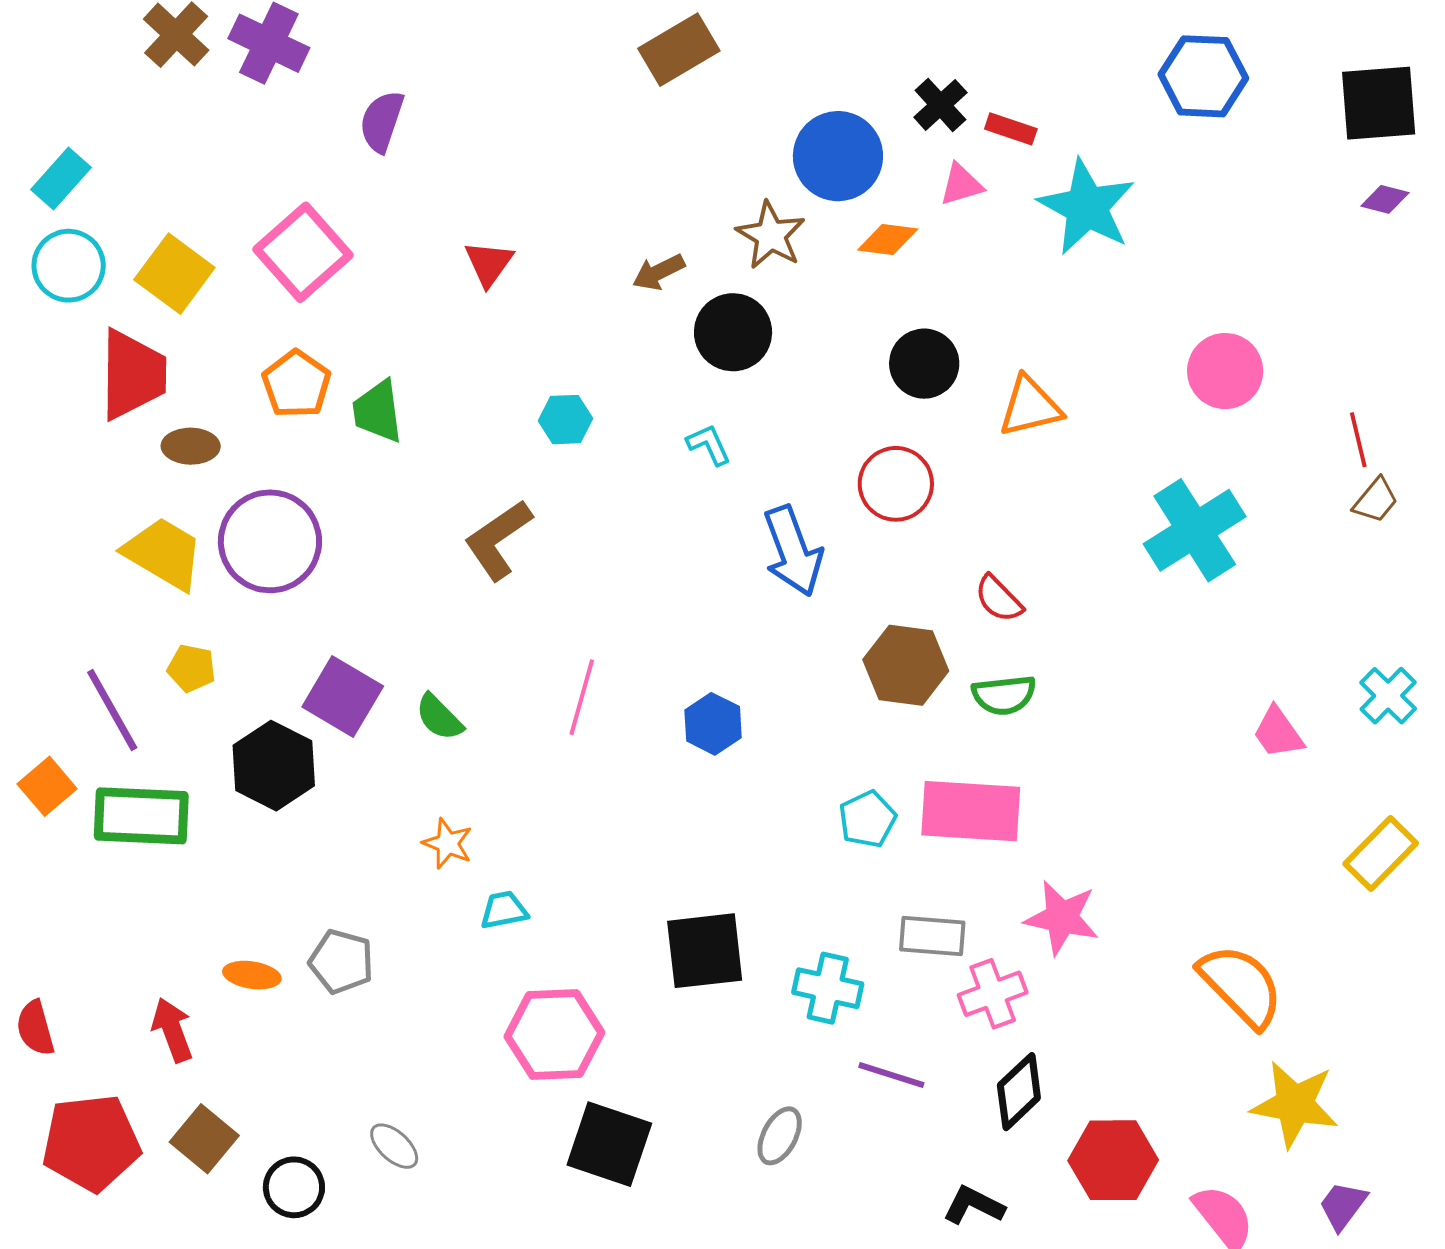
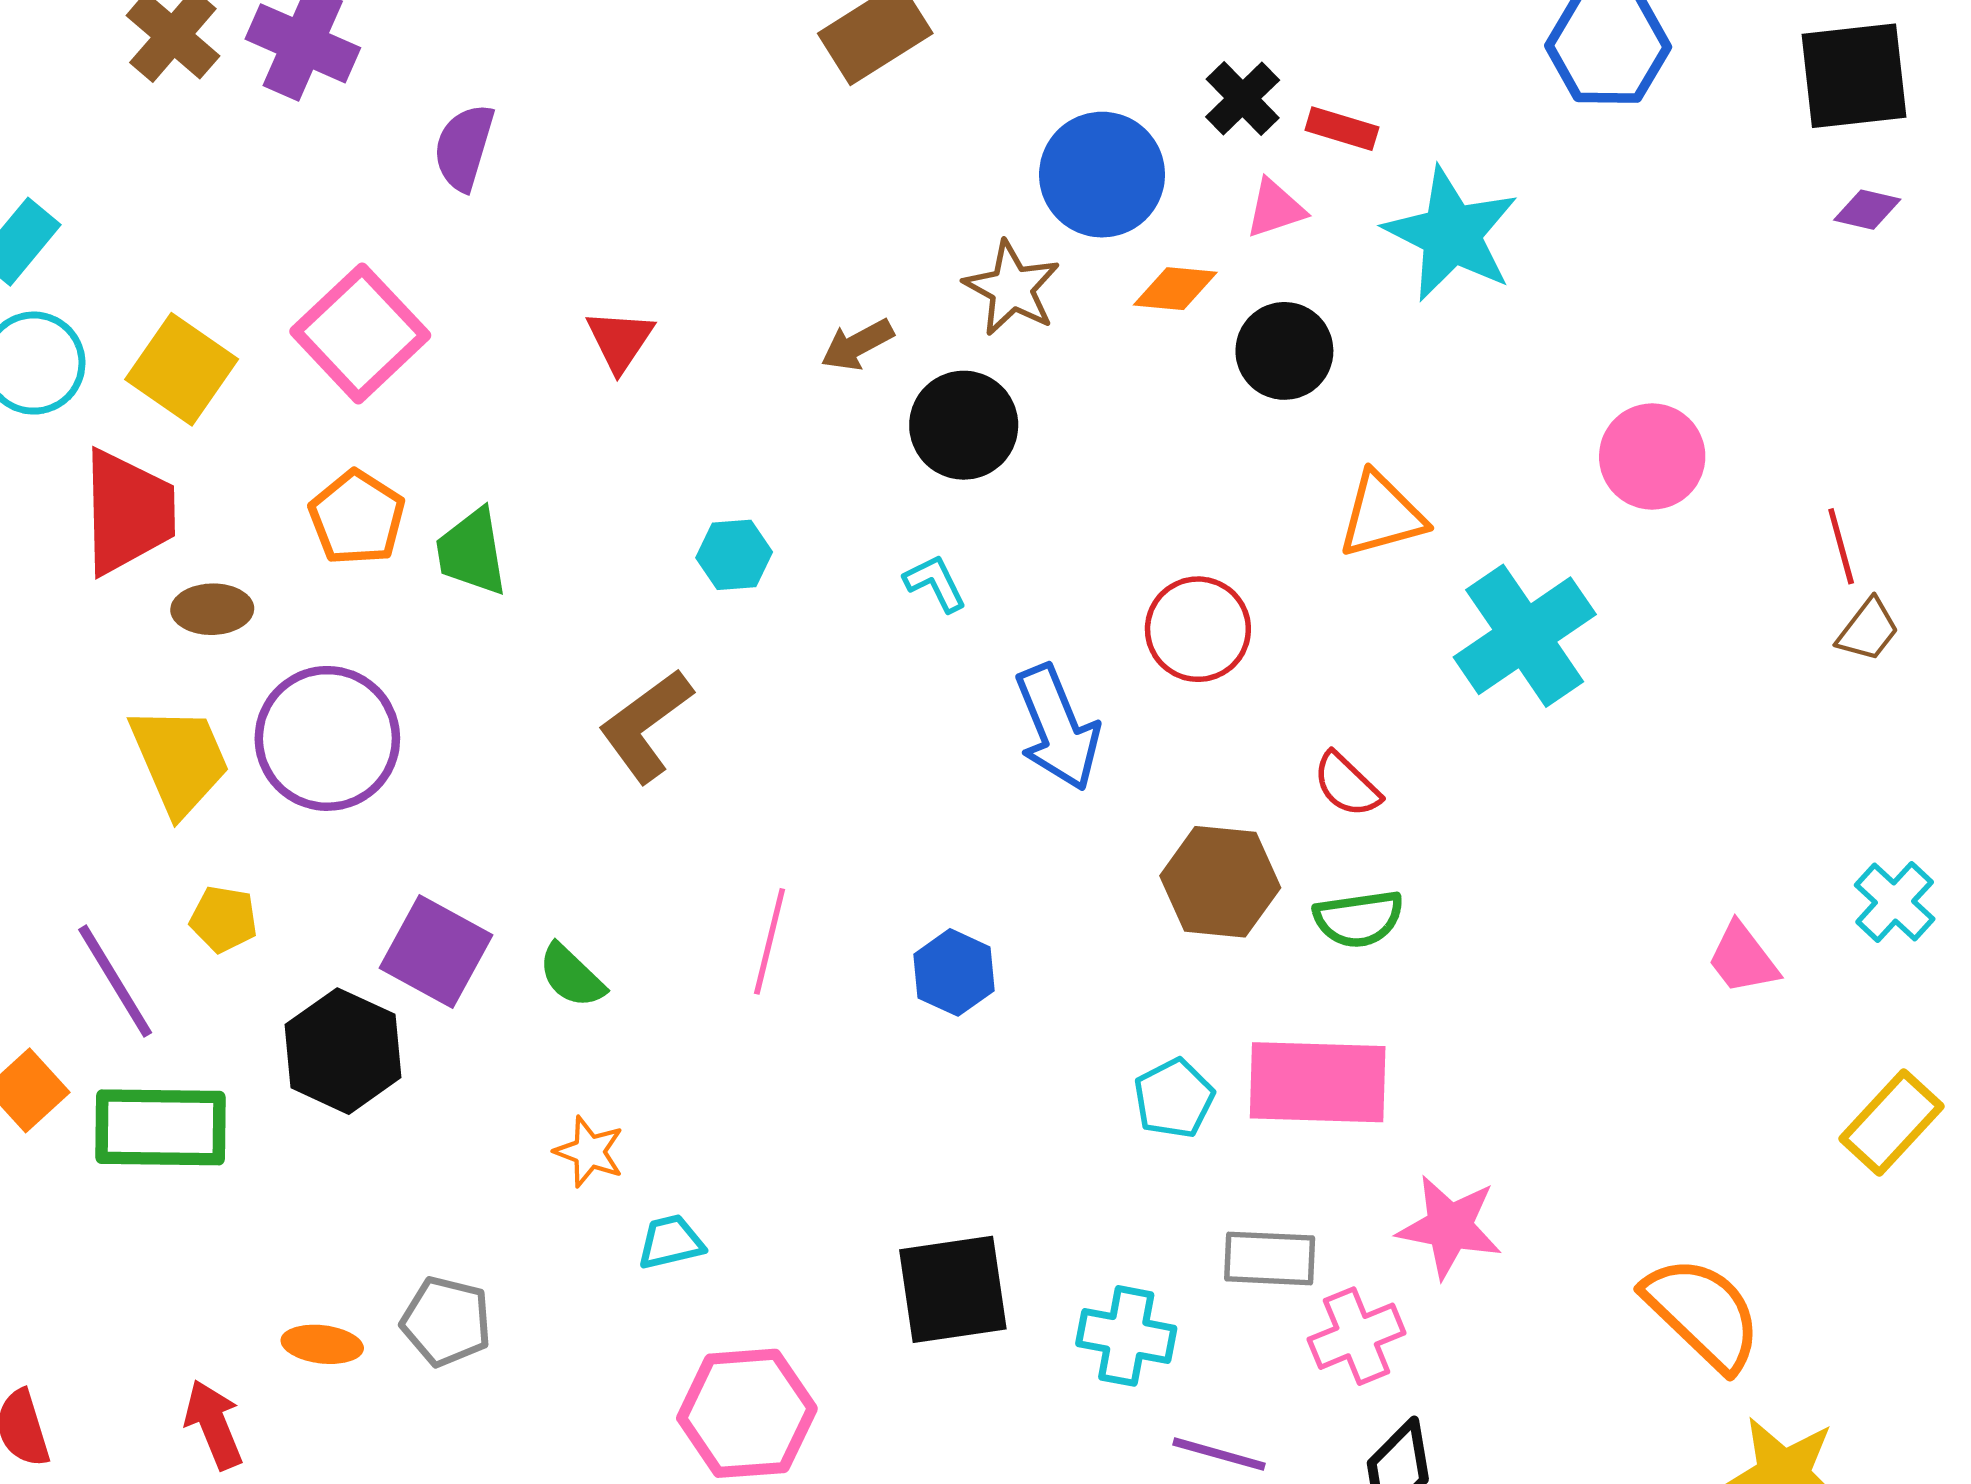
black circle: (924, 364) -> (1284, 351), moved
cyan cross: (1195, 530) -> (1525, 636), moved
yellow trapezoid: (164, 553) -> (180, 760), turned 38

